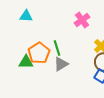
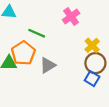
green line: (57, 48) -> (37, 33), moved, turned -49

